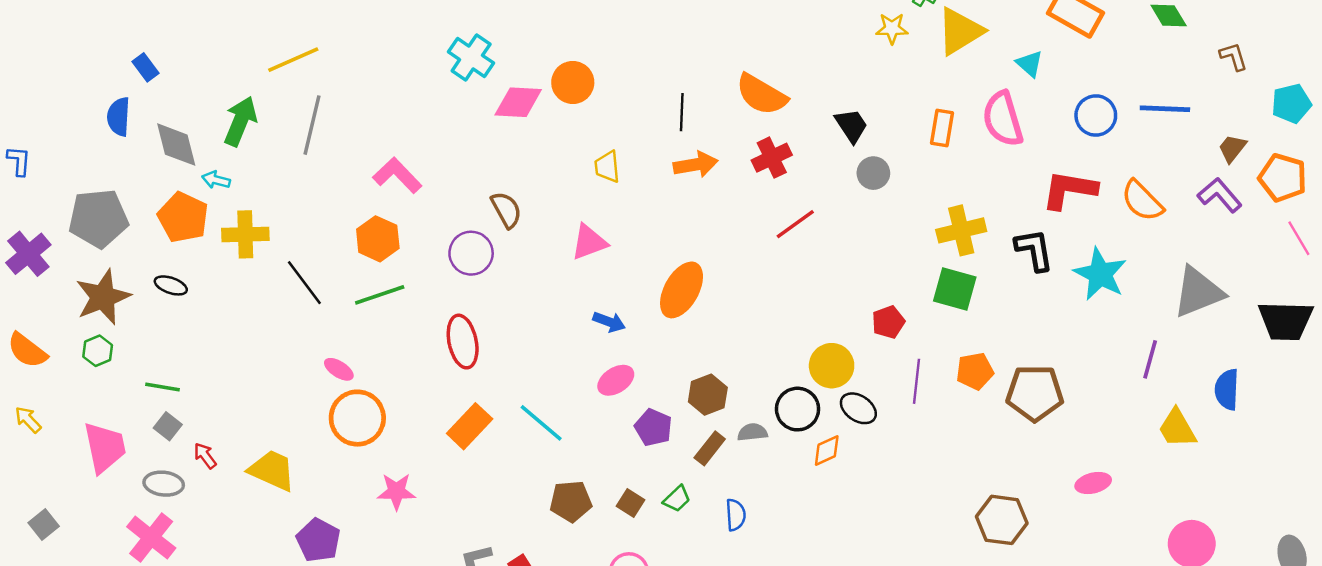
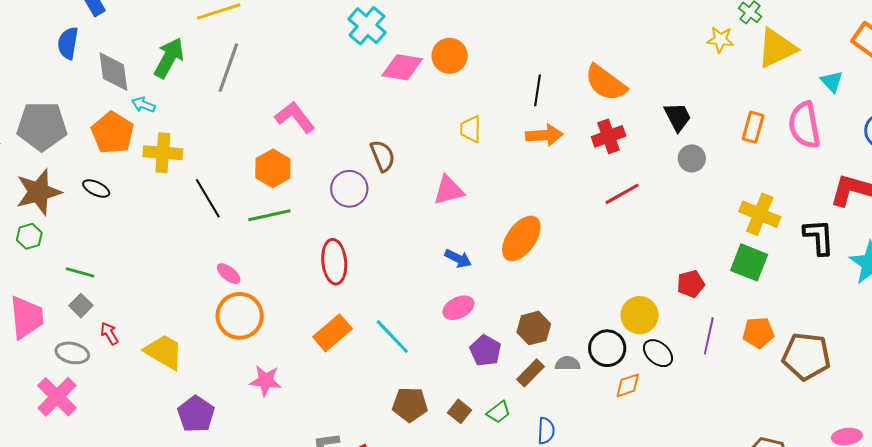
yellow cross: (961, 230) -> (760, 214), turned 30

